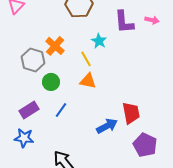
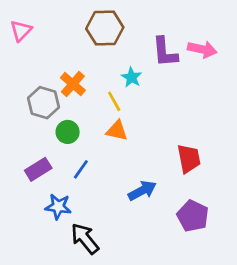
pink arrow: (152, 20) -> (202, 49), size x1.5
red trapezoid: (131, 113) -> (189, 159), moved
blue star: (24, 138) -> (58, 207), moved

